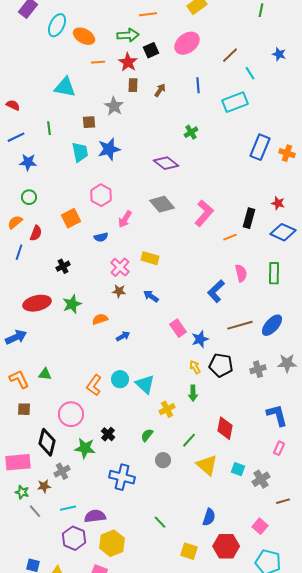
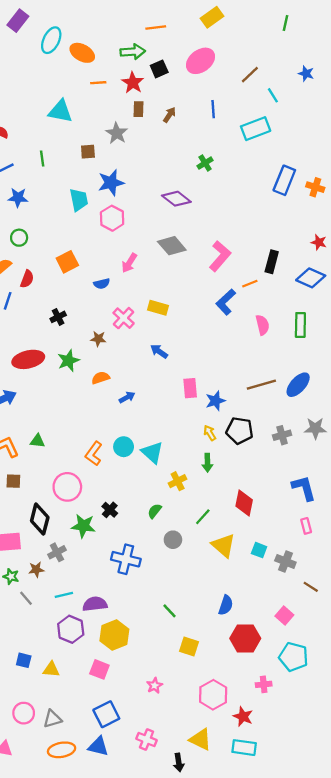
cyan trapezoid: (80, 152) -> (79, 200), moved
pink hexagon: (101, 195) -> (112, 218), moved
red star: (278, 203) -> (319, 242), moved
brown star: (119, 291) -> (98, 339), moved
blue L-shape: (216, 291) -> (226, 302), moved
pink rectangle: (178, 328) -> (190, 388), turned 30
pink rectangle: (279, 448) -> (306, 526), turned -40
gray cross: (261, 479) -> (285, 562), turned -36
brown line: (283, 501) -> (311, 587), turned 48
yellow square: (189, 551) -> (189, 646), moved

